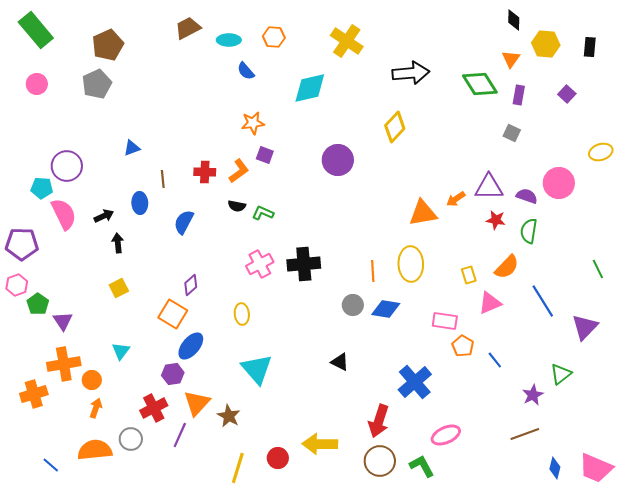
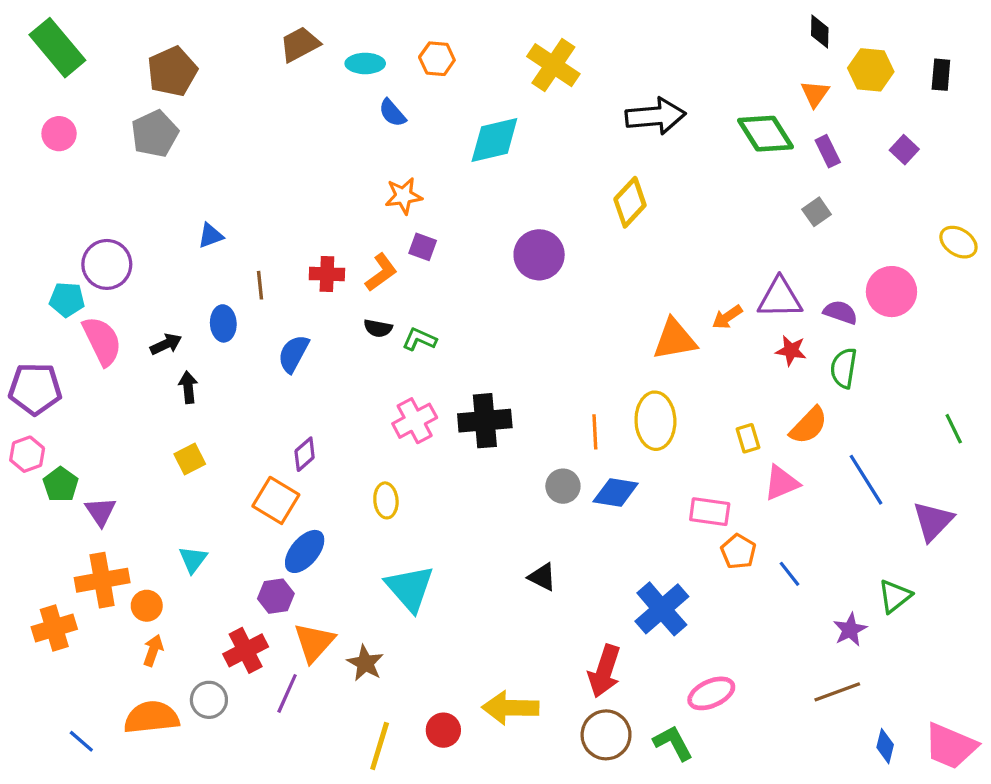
purple rectangle: (519, 95) -> (828, 151), turned -36
gray square: (512, 133) -> (817, 212), turned 30
yellow ellipse: (601, 152) -> (958, 242), turned 50

